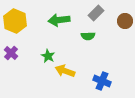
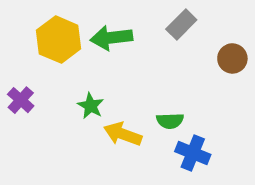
yellow hexagon: (15, 21) -> (59, 40), moved
brown circle: (125, 21) -> (232, 58), moved
green semicircle: (88, 36) -> (170, 121), moved

